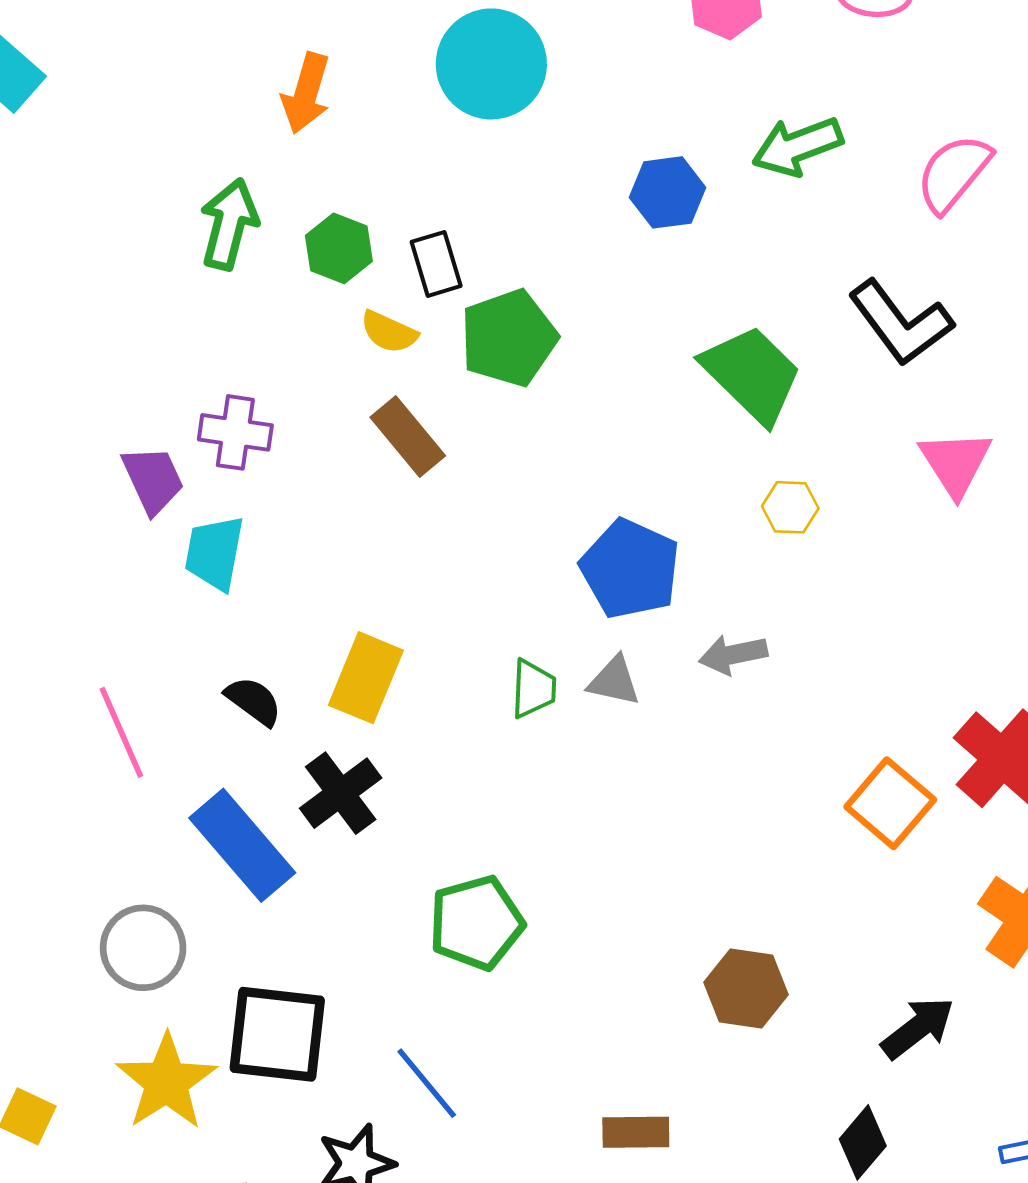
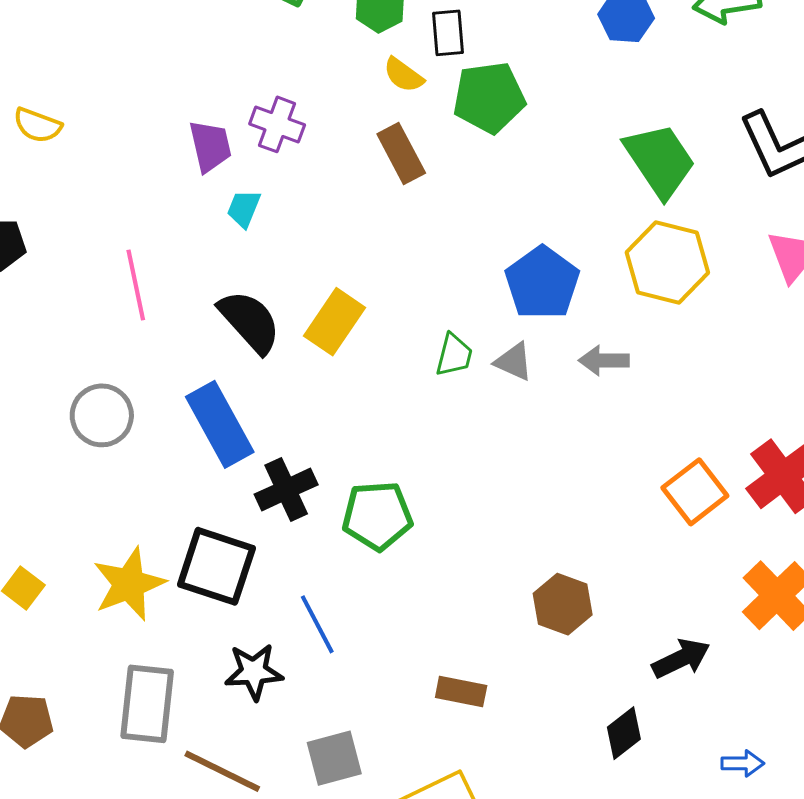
yellow hexagon: (790, 507) -> (667, 263), size x2.0
cyan trapezoid: (214, 553) -> (244, 209), size x0.7
black semicircle: (254, 701) -> (250, 322), size x1.6
pink line: (121, 732) -> (136, 285), moved
black cross: (341, 793) -> (286, 489), moved
gray circle: (143, 948) -> (102, 415), moved

